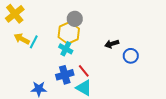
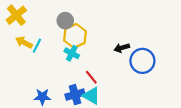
gray circle: (75, 19) -> (65, 21), moved
blue circle: (131, 56) -> (142, 61), size x1.5
blue cross: (65, 75) -> (75, 95), moved

